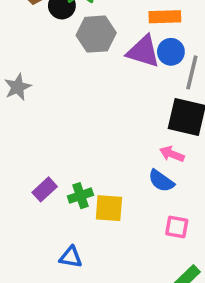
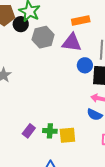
blue circle: (171, 52) -> (85, 65), moved
green cross: (80, 196) -> (50, 131), turned 32

